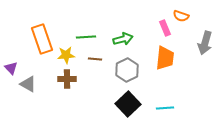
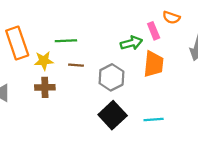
green arrow: (123, 39) -> (131, 43), moved

